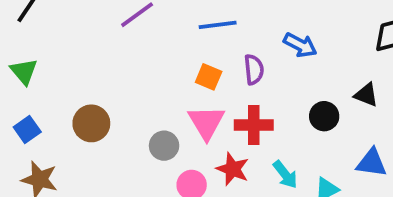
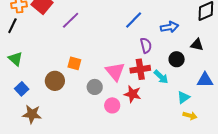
blue line: (218, 25) -> (134, 20), moved, turned -30
blue arrow: (300, 45) -> (169, 27), moved, turned -30
purple semicircle: (254, 69) -> (146, 45), moved
orange square: (209, 77) -> (74, 63), moved
cyan arrow: (285, 174) -> (161, 77), moved

